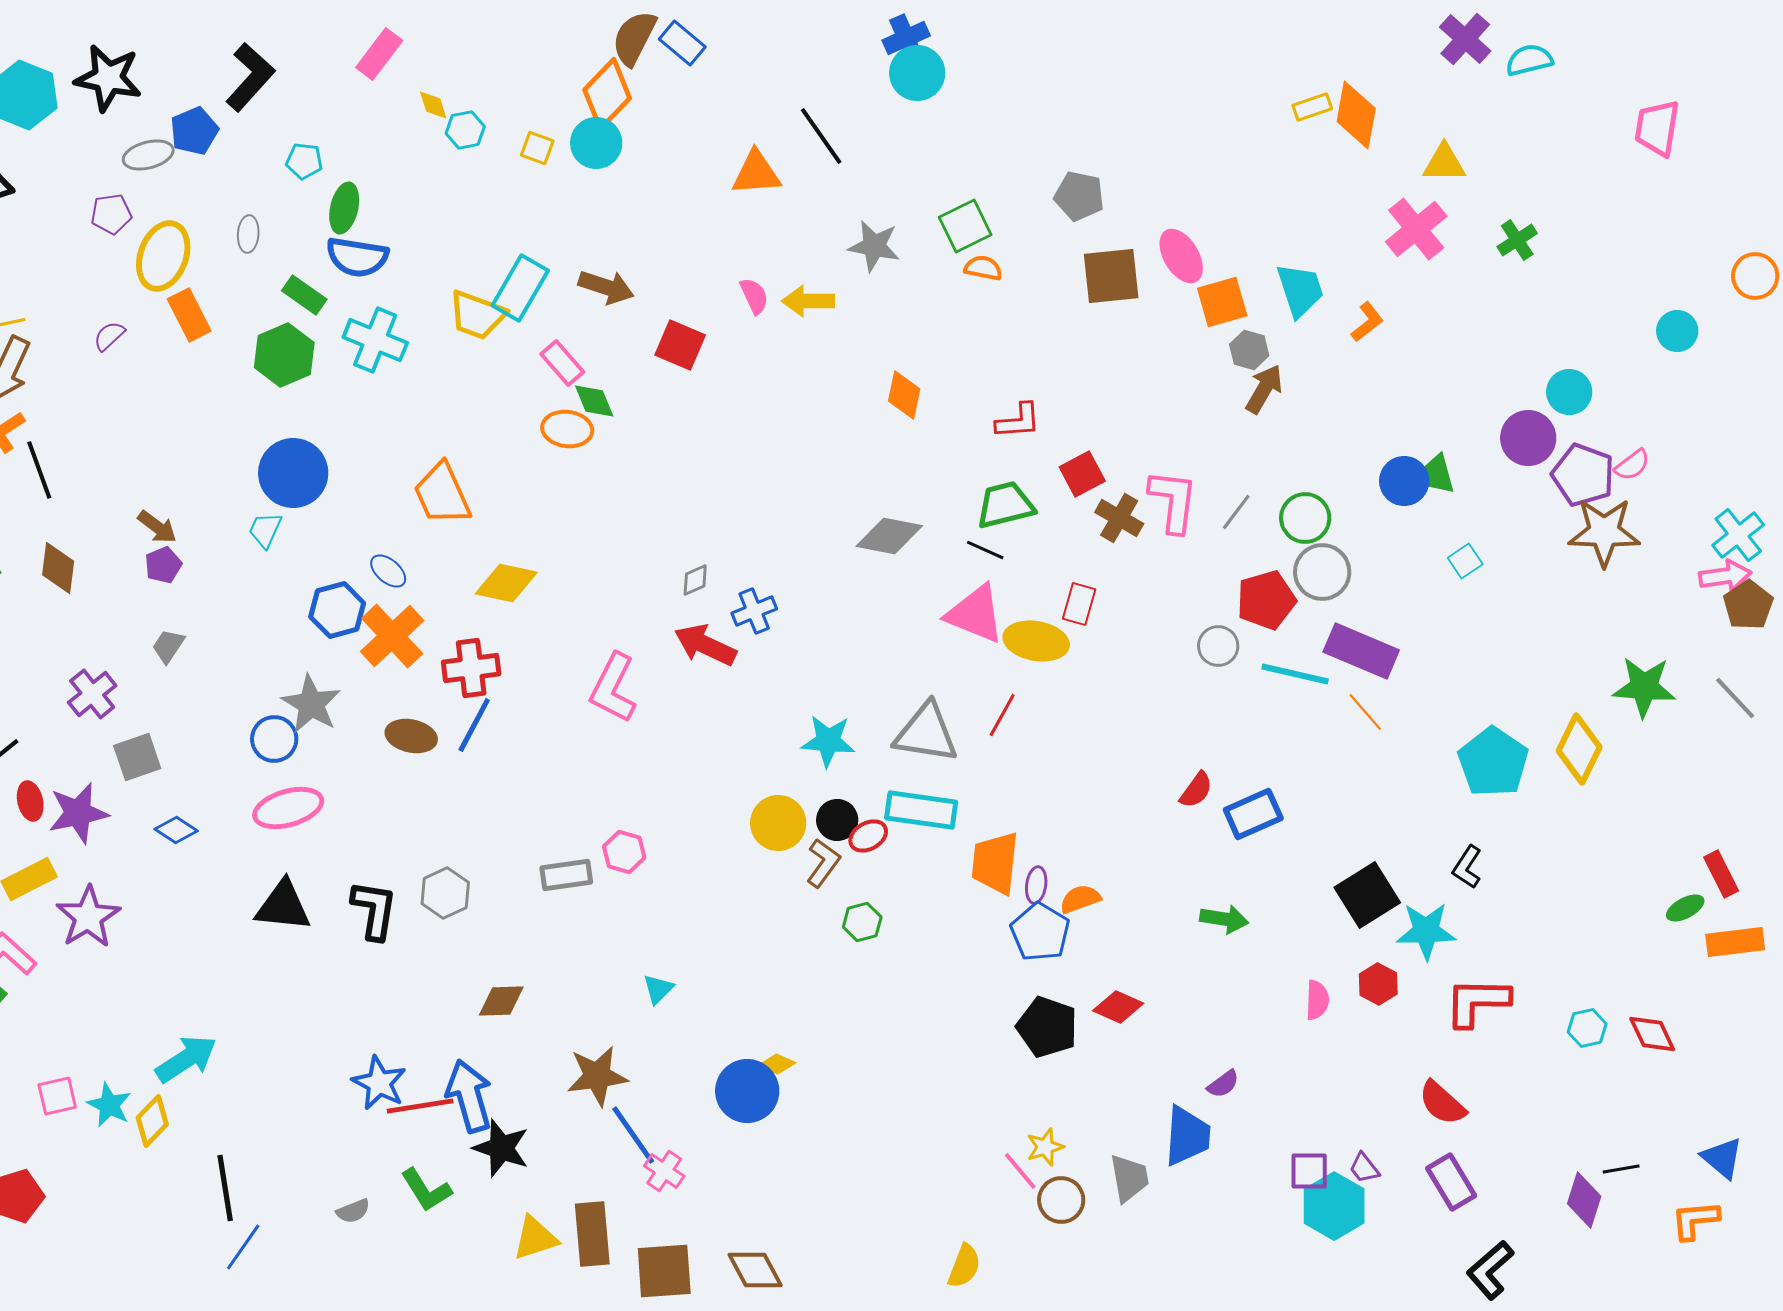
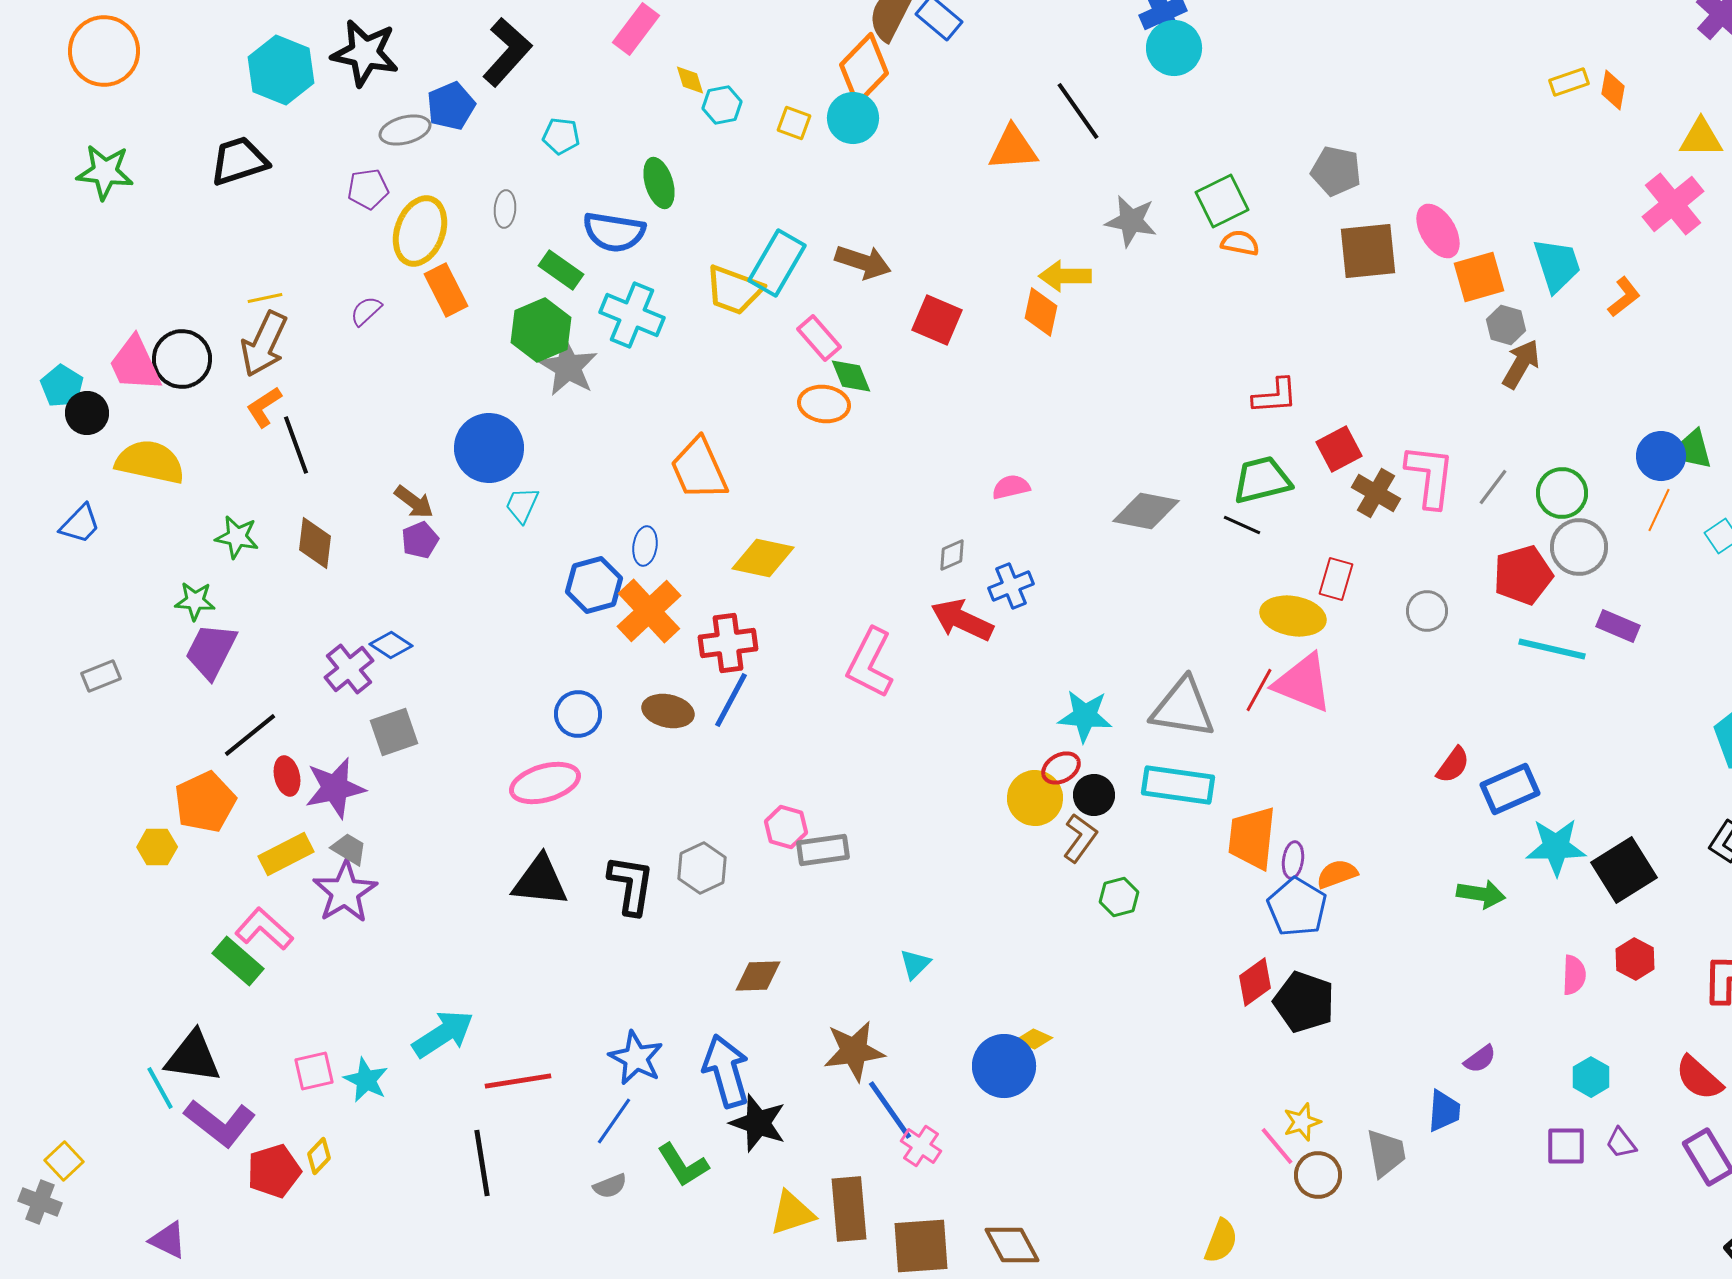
orange diamond: (1356, 115) -> (1613, 90), size x0.6
green ellipse: (344, 208) -> (659, 183), moved, turned -30
pink semicircle: (754, 296) -> (1011, 487), moved, turned -78
orange diamond: (904, 395) -> (1041, 312), moved
blue circle: (293, 473) -> (489, 448), moved
blue ellipse: (388, 571) -> (645, 546), turned 57
pink triangle: (975, 614) -> (1303, 683), moved
gray trapezoid: (168, 646) -> (349, 849), moved, turned 87
gray circle: (1218, 646) -> (1427, 611), moved
purple rectangle: (1361, 651) -> (1618, 626), size x0.6
gray star: (311, 704) -> (568, 367), moved
orange line: (1365, 712) -> (1659, 510), moved, turned 66
blue circle: (274, 739) -> (578, 714), moved
blue diamond: (176, 830) -> (391, 645), moved
red ellipse: (868, 836) -> (1061, 768), moved
pink hexagon: (624, 852) -> (786, 827), moved
cyan star: (1426, 931) -> (1556, 847), moved
red diamond: (1118, 1007) -> (1255, 982), moved, turned -60
red line: (420, 1106) -> (518, 1081), moved
yellow diamond: (152, 1121) -> (319, 1156), moved, size x0.7
blue trapezoid: (1187, 1136) -> (1444, 1111), size x0.7
cyan hexagon: (1334, 1206) -> (1591, 1077), moved, size x0.6
blue line: (243, 1247) -> (614, 1121), moved

